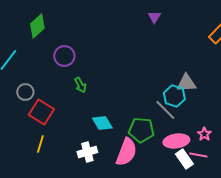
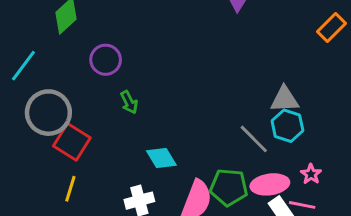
gray circle: (25, 92) -> (48, 113), size x1.8
cyan hexagon: (174, 96) -> (287, 126), moved
green pentagon: (141, 130) -> (229, 187), moved

